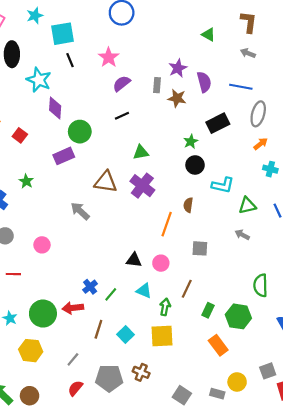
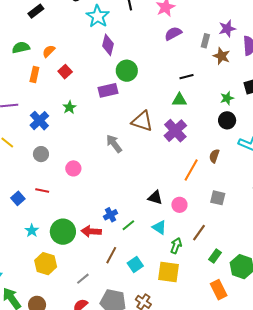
black line: (122, 116) -> (187, 77), moved
red square: (20, 135) -> (65, 72), moved

